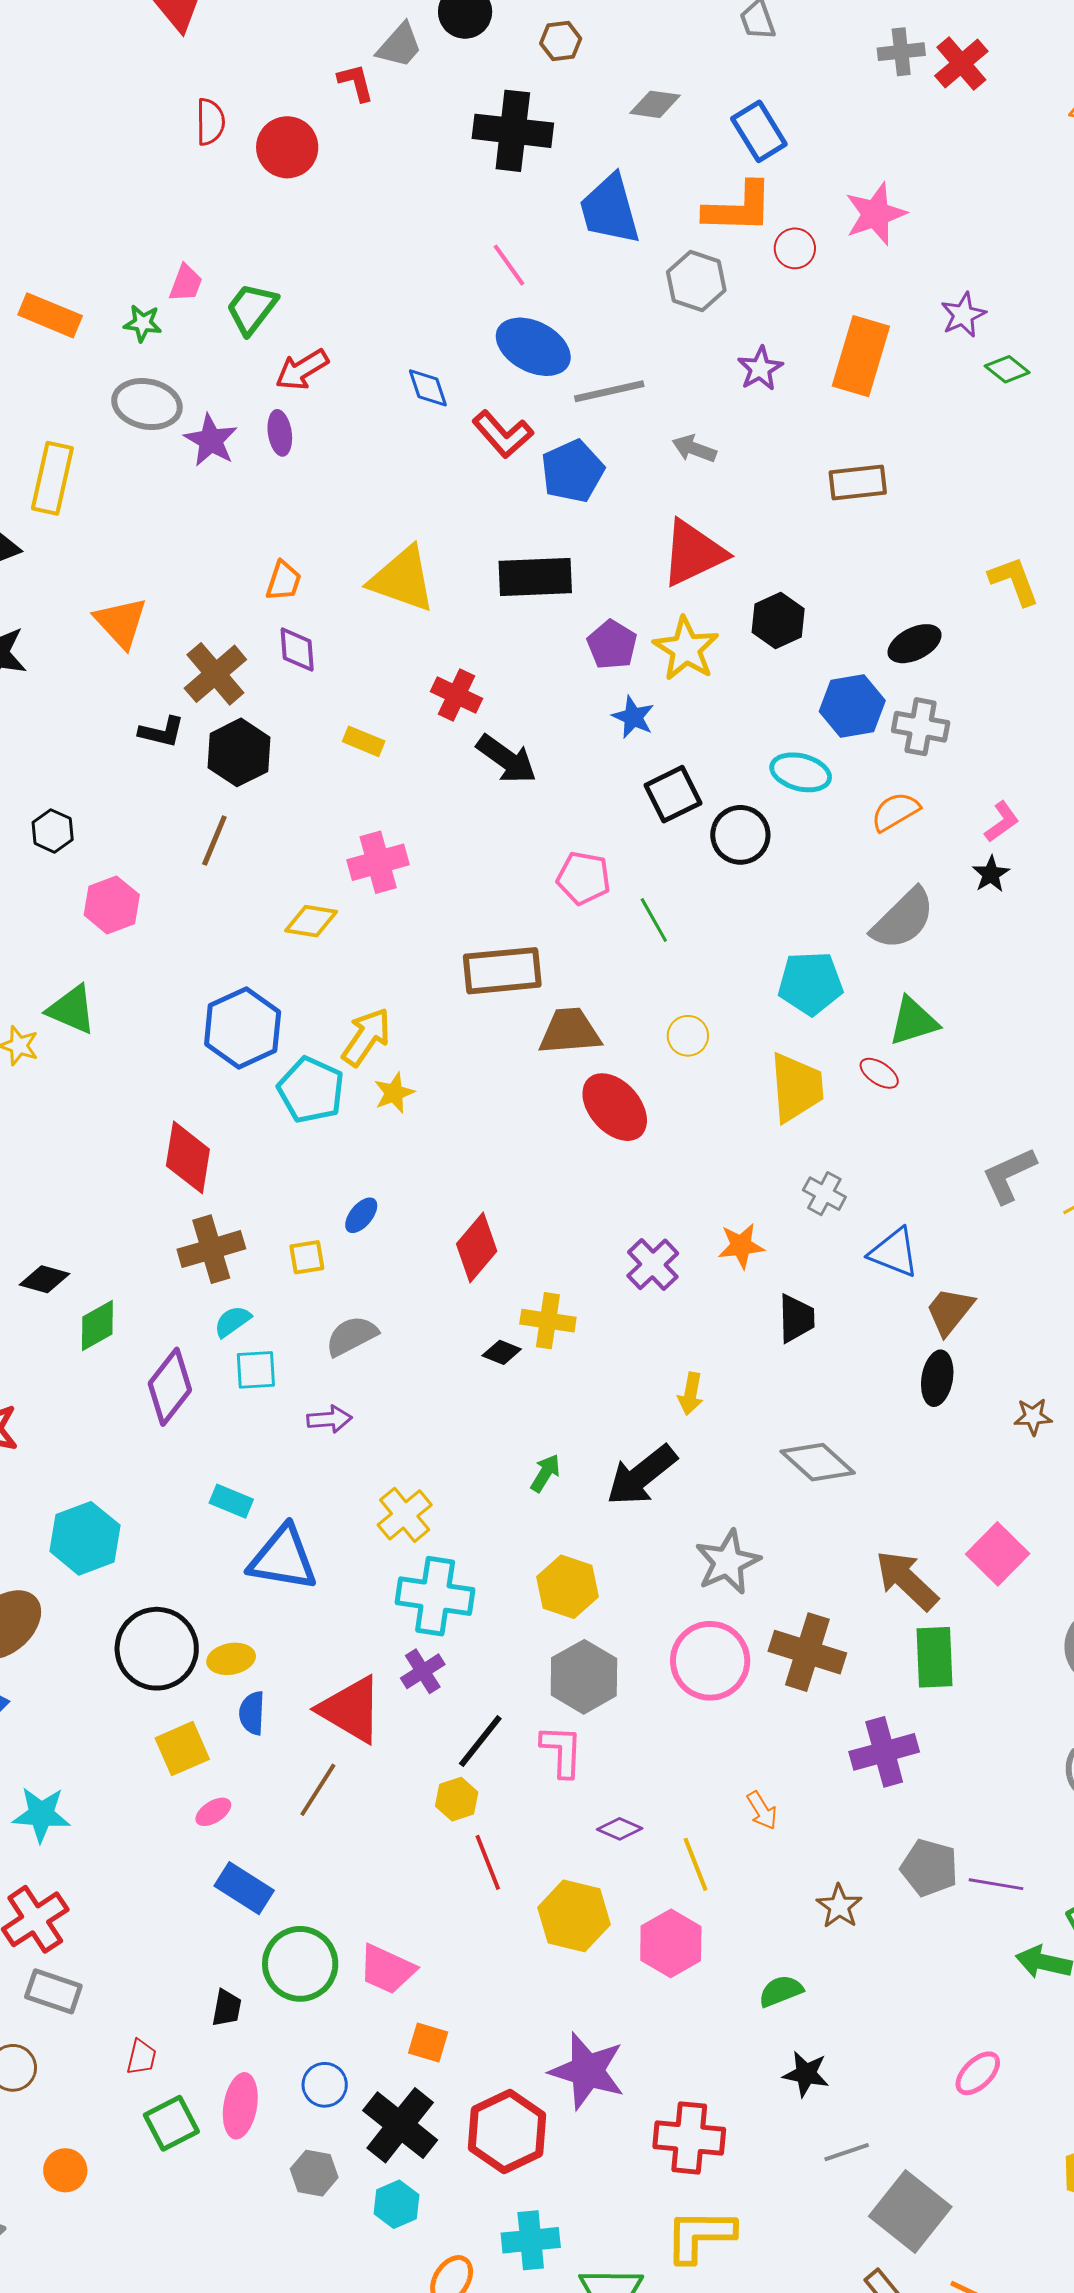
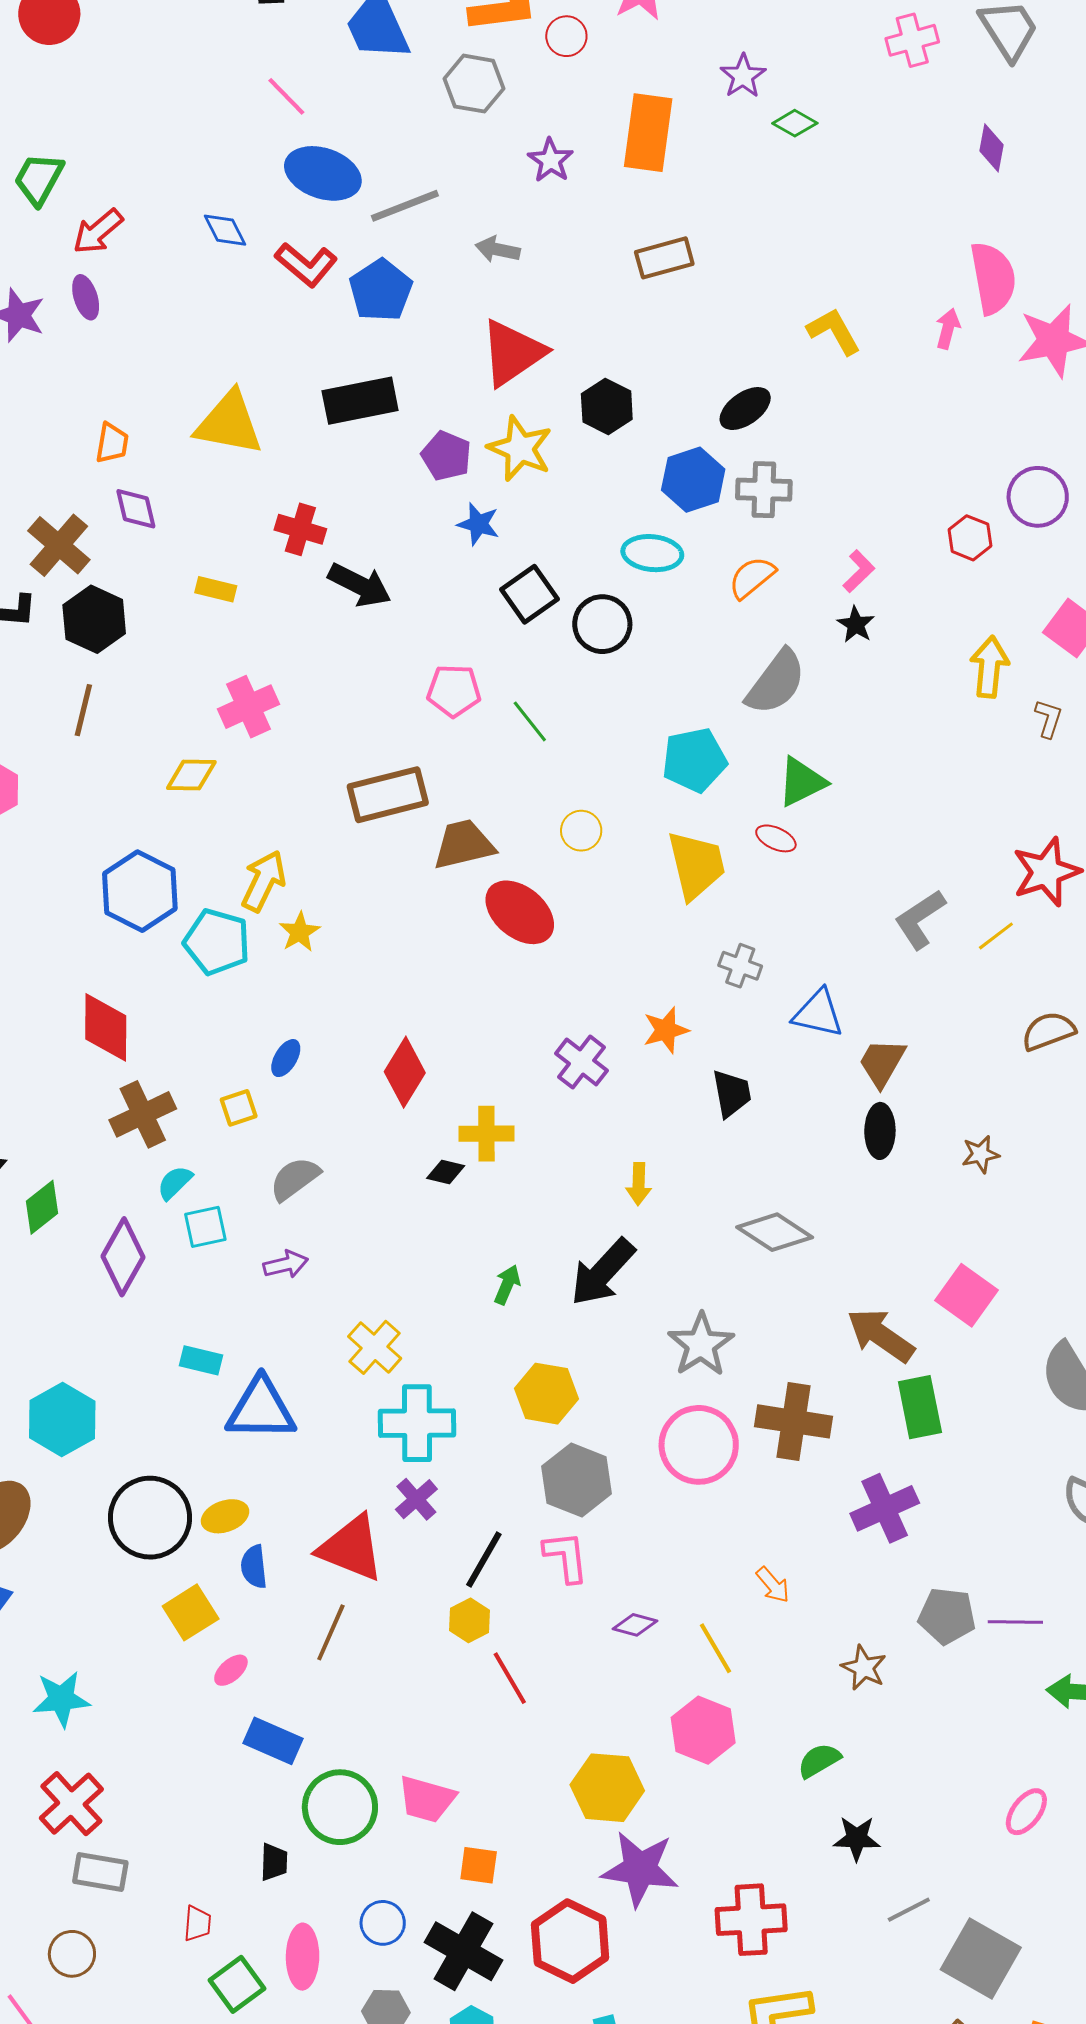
yellow hexagon: (574, 1916) -> (607, 1788), moved

